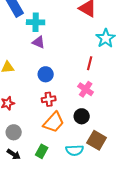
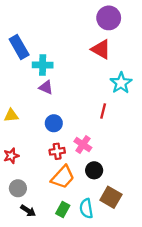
pink cross: (86, 89) -> (83, 145), moved
cyan semicircle: (75, 150) -> (86, 208), turned 84
green rectangle: (42, 151) -> (63, 210), moved
black arrow: (14, 154) -> (28, 211), moved

